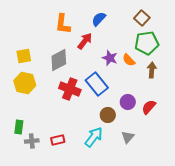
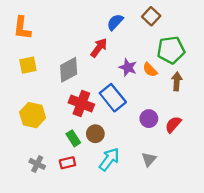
brown square: (142, 18) -> (151, 16), moved
orange L-shape: (63, 24) -> (22, 28), moved
yellow hexagon: (25, 83) -> (33, 115), moved
brown circle: (108, 115) -> (95, 134), moved
green rectangle: (19, 127) -> (73, 138), moved, turned -40
gray cross: (32, 141) -> (37, 164), turned 32

